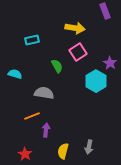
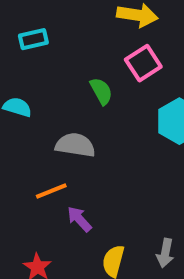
cyan rectangle: (32, 40) -> (33, 39), moved
purple arrow: (46, 130) -> (79, 219), turned -48

